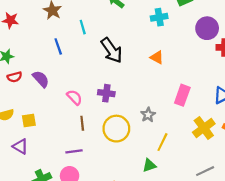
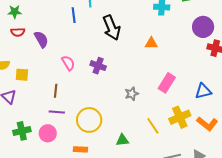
blue line: (58, 46) -> (74, 15), moved
orange triangle: (157, 57) -> (151, 43), turned -40
brown line: (82, 123) -> (56, 91), moved
yellow circle: (116, 129) -> (89, 120), moved
yellow line: (162, 142) -> (153, 126), moved, turned -72

